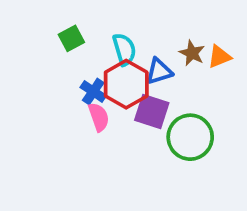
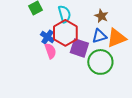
orange triangle: (219, 57) -> (116, 38), moved, size x1.5
blue triangle: (159, 71) -> (99, 36), moved

